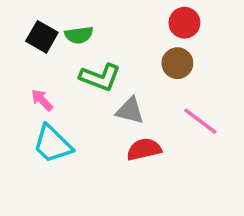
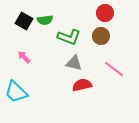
green L-shape: (100, 77) -> (69, 37), moved
cyan trapezoid: (53, 144) -> (16, 92), moved

